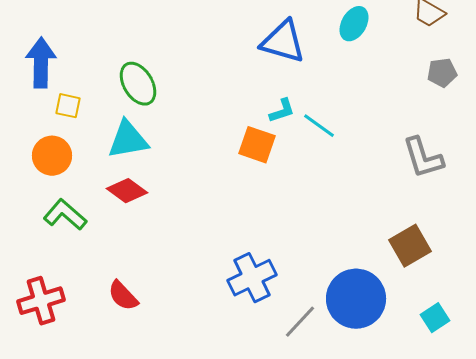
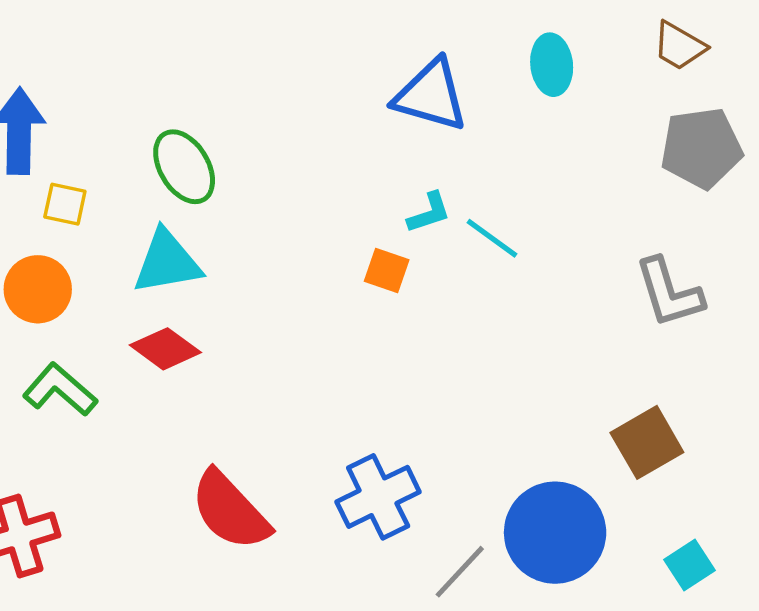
cyan ellipse: (354, 24) -> (552, 65), turned -36
gray pentagon: (442, 73) -> (701, 148), size x1.6
orange square: (257, 145) -> (387, 271), size x0.7
red semicircle: (123, 296) -> (230, 510), moved, size x1.6

